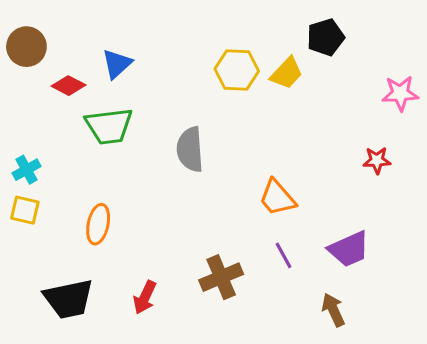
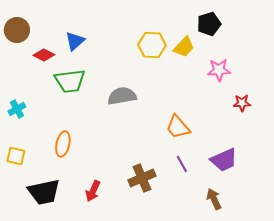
pink star: (400, 93) -> (219, 70), moved
gray semicircle: (190, 149) -> (122, 96), turned 84
yellow square: (25, 210) -> (16, 156), moved

